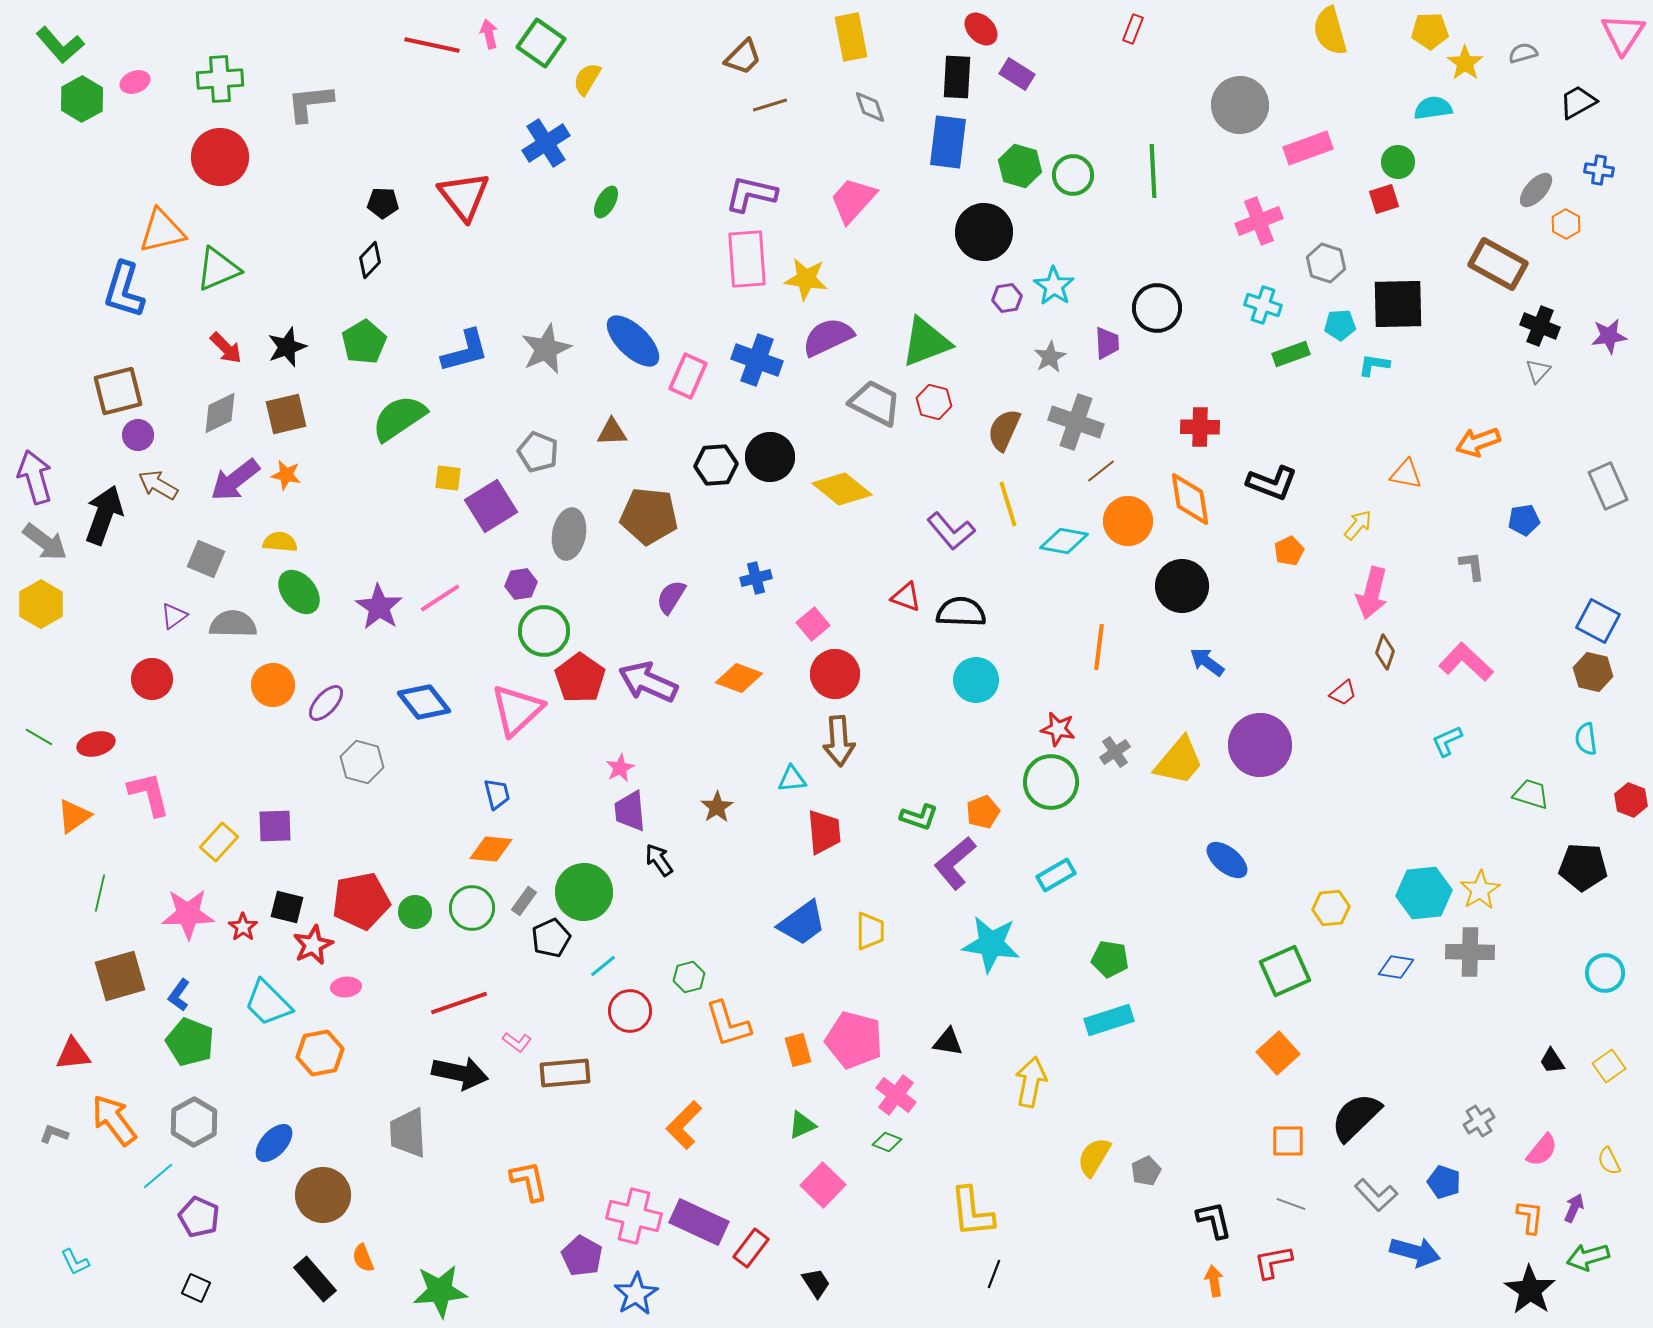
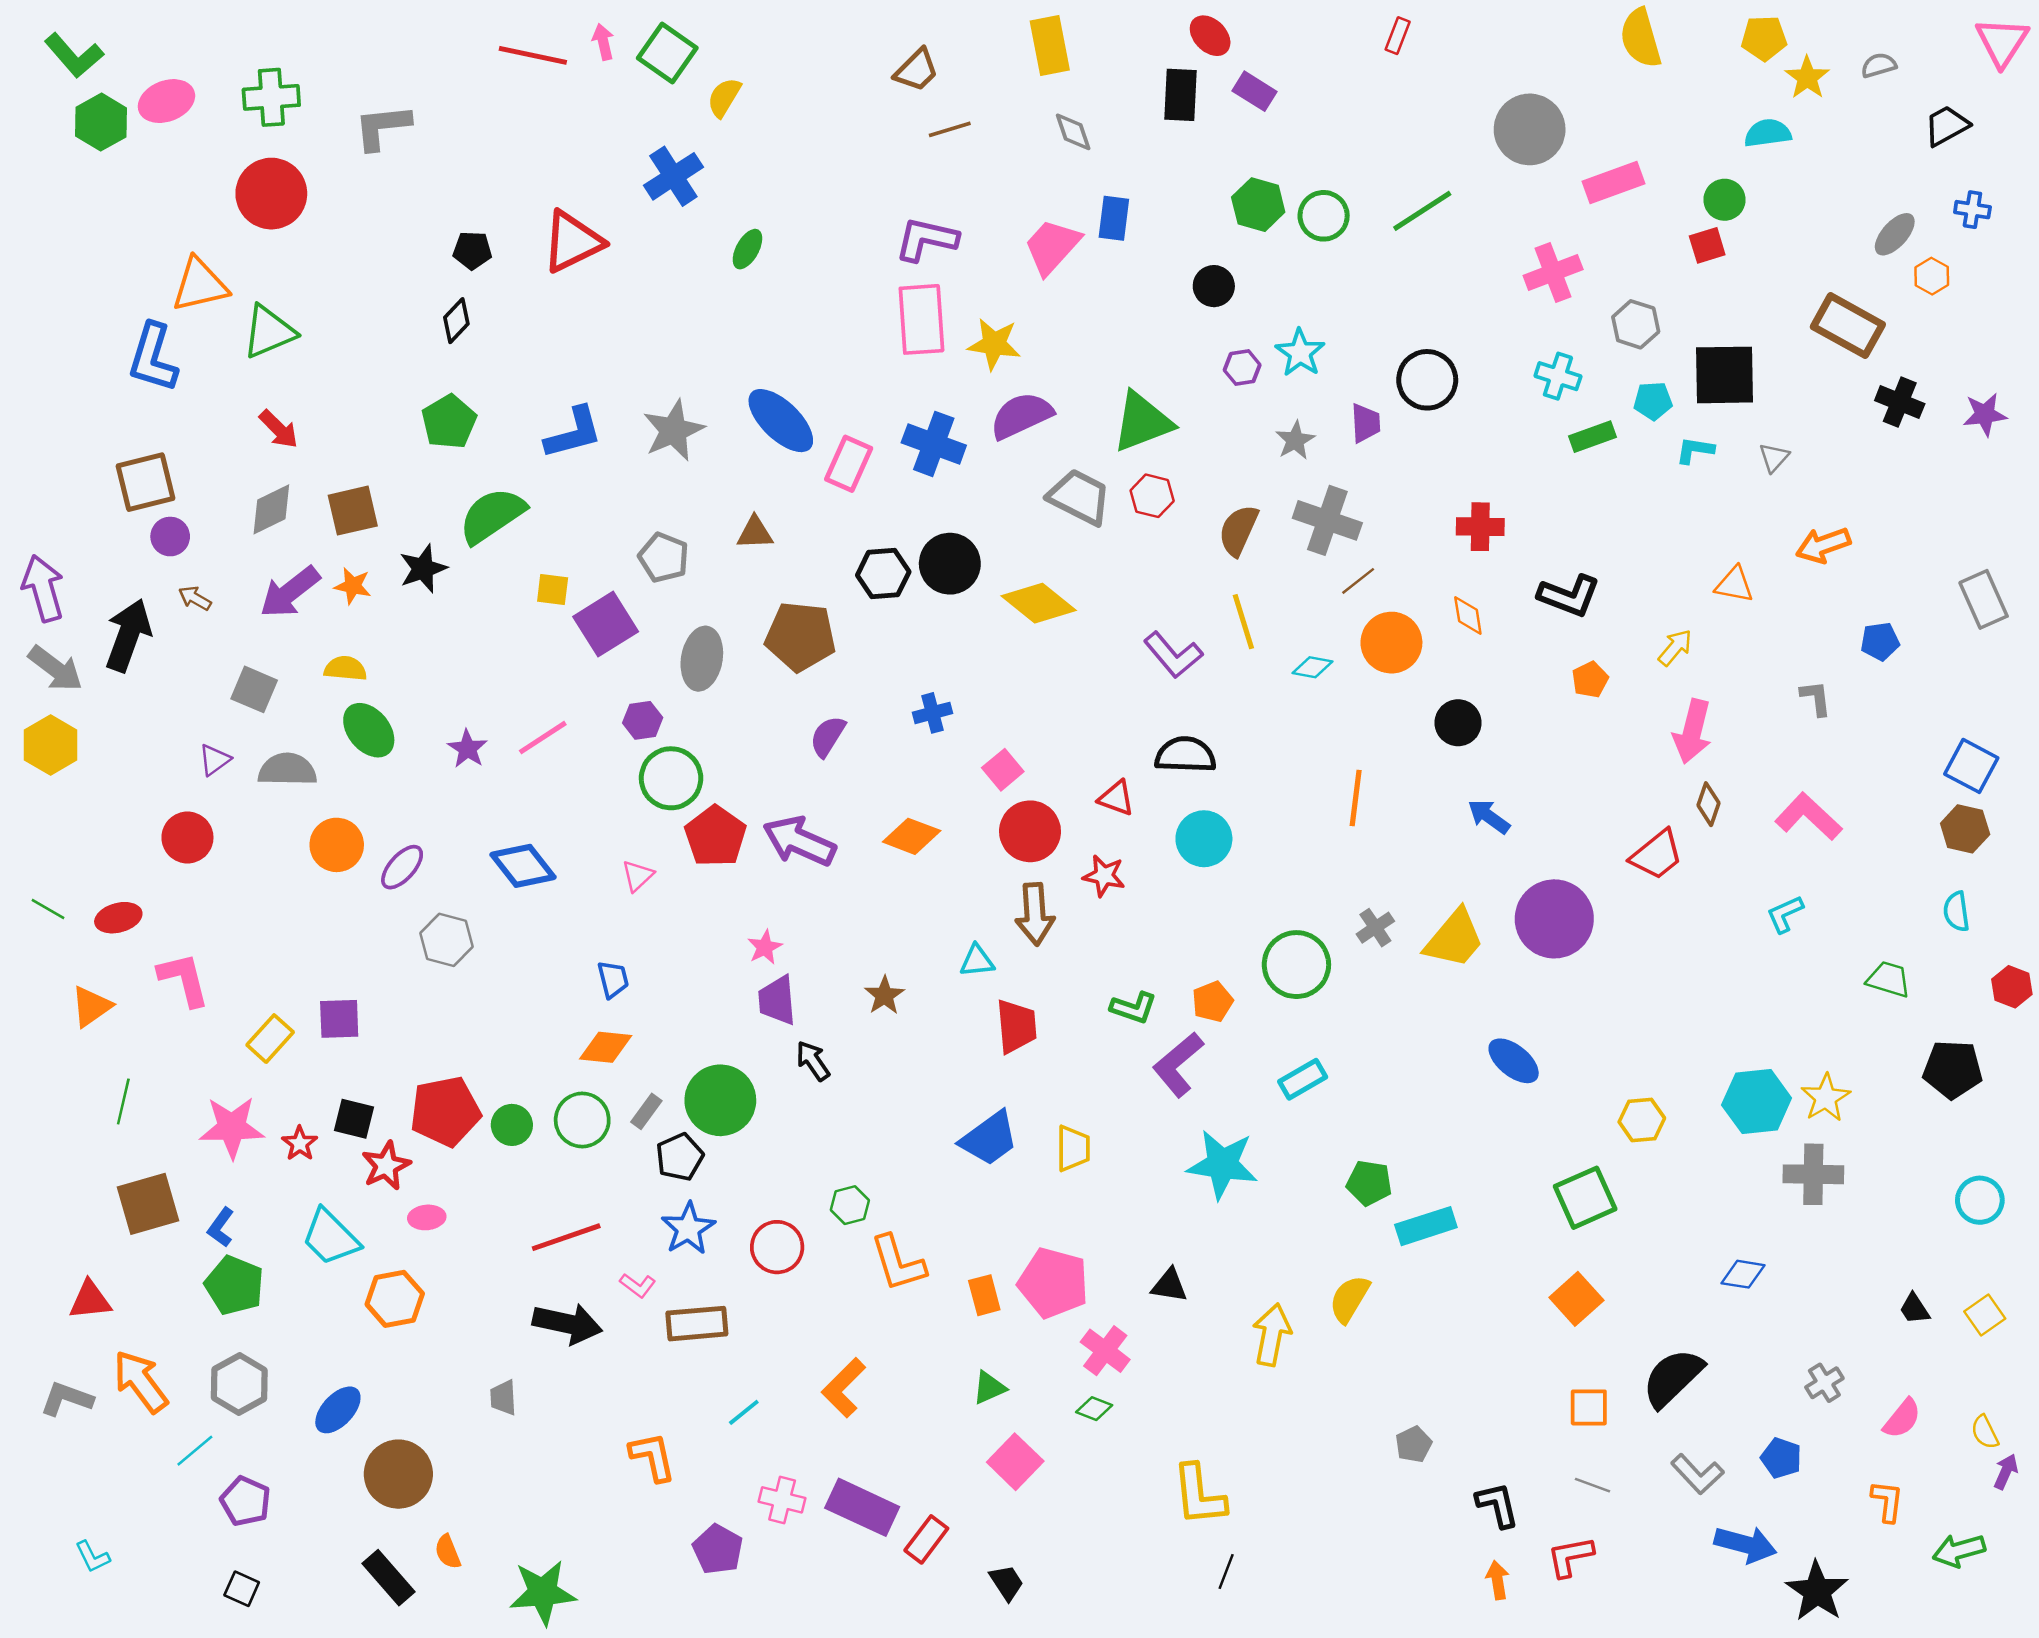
pink ellipse: (135, 82) -> (166, 101), size x1.5
blue rectangle: (948, 142) -> (1114, 218), moved, size x0.7
green line: (1153, 171) -> (1422, 211), turned 60
red triangle: (464, 196) -> (572, 242), turned 42
black circle: (984, 232) -> (1214, 286), size x0.6
black star: (287, 347) -> (423, 569), moved
gray triangle: (1538, 371) -> (1774, 458), moved
brown arrow: (158, 485) -> (195, 598), size x0.7
orange diamond: (1190, 499) -> (1468, 615), size x0.6
cyan diamond: (1064, 541) -> (1312, 667), size x0.7
black circle: (1182, 586) -> (1458, 723), size x0.7
red triangle: (906, 597) -> (1116, 798), moved
purple star: (379, 607) -> (467, 749), size x0.7
red trapezoid: (1343, 693) -> (1657, 855), size x1.6
pink triangle: (517, 710) -> (638, 876), size x0.5
red star: (1058, 729) -> (1104, 876), moved
cyan line: (603, 966) -> (744, 1412), moved
blue diamond: (1396, 967) -> (1743, 1274), moved
cyan rectangle: (1109, 1020) -> (1426, 1226), moved
gray trapezoid: (408, 1133) -> (503, 1398), size x0.6
gray L-shape: (54, 1134) -> (67, 1399), size x1.5
yellow semicircle: (1094, 1157) -> (1349, 1299), moved
purple arrow: (1574, 1208) -> (2006, 1472), moved
pink cross: (634, 1216) -> (782, 1500), size x0.7
black star: (1530, 1290) -> (1817, 1591), moved
blue star: (636, 1294) -> (688, 1229), moved

